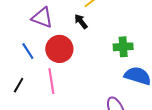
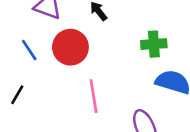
pink line: (51, 81) -> (94, 96), moved

